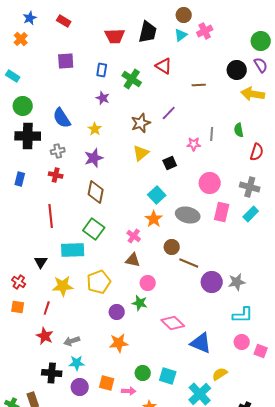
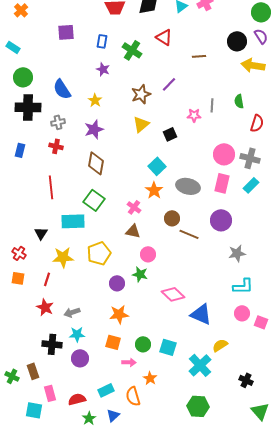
pink circle: (210, 183) -> (224, 154), moved
purple circle: (212, 282) -> (221, 220), moved
orange square: (107, 383) -> (113, 342), moved

